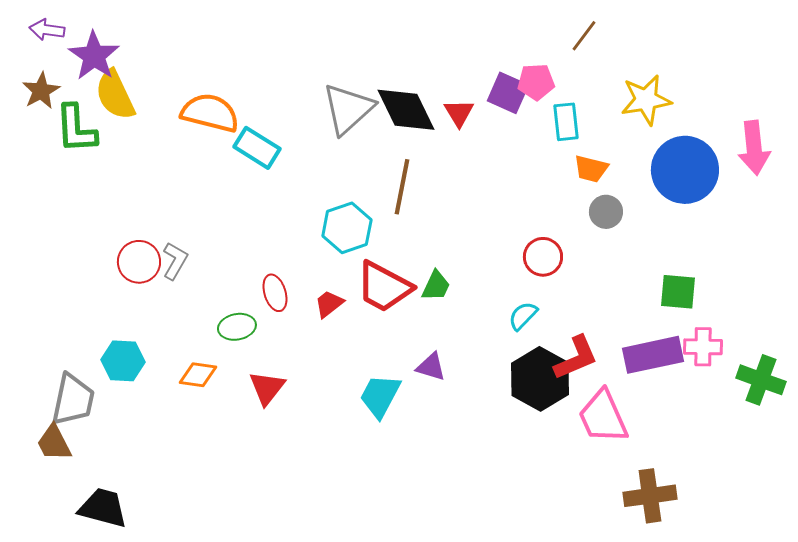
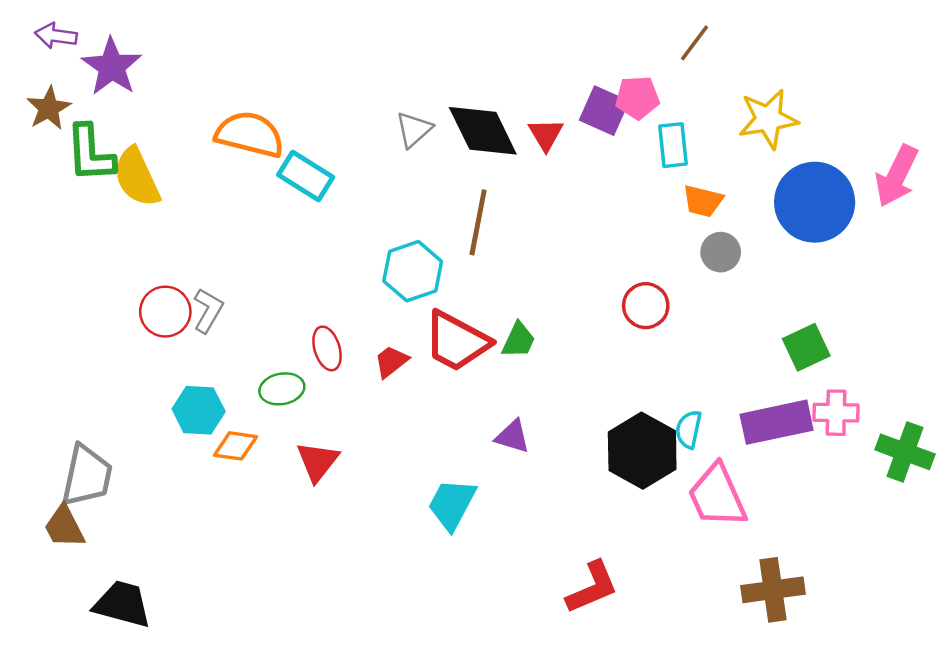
yellow semicircle: (115, 95) -> (137, 177), moved
gray triangle: (348, 109) -> (414, 130), size x0.6
pink arrow: (754, 148) -> (897, 176), turned 32
green square: (678, 292) -> (806, 347), turned -30
cyan semicircle: (523, 316) -> (689, 429), moved, turned -32
red L-shape: (576, 358) -> (592, 587), moved
cyan hexagon: (123, 361) -> (199, 410), moved
cyan trapezoid: (380, 396) -> (452, 504), moved

